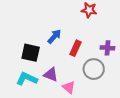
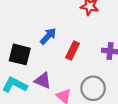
gray circle: (94, 69) -> (93, 88), moved

